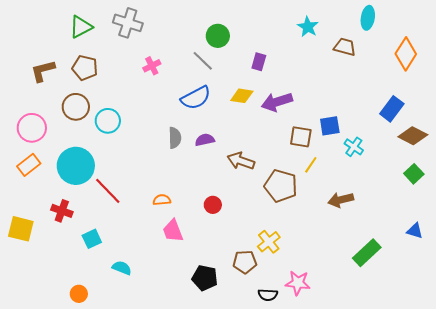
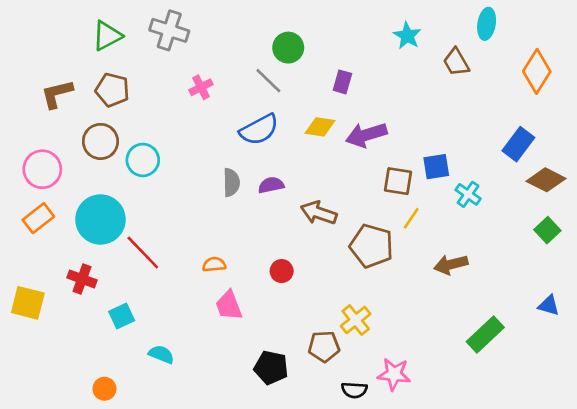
brown trapezoid: (345, 47) -> (456, 62), turned -135

